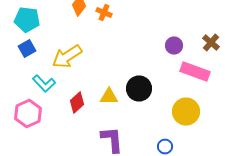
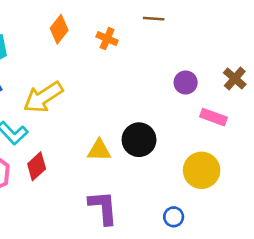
orange cross: (104, 12) -> (107, 39), moved
pink rectangle: (195, 72) -> (214, 117), size x0.7
red diamond: (77, 102) -> (37, 166), moved

